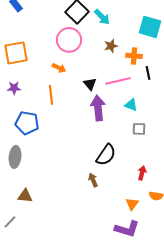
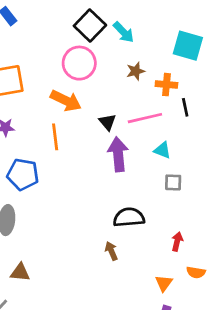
orange arrow: (59, 68) -> (66, 101), size x1.6
black semicircle: (106, 155) -> (129, 217), turned -130

